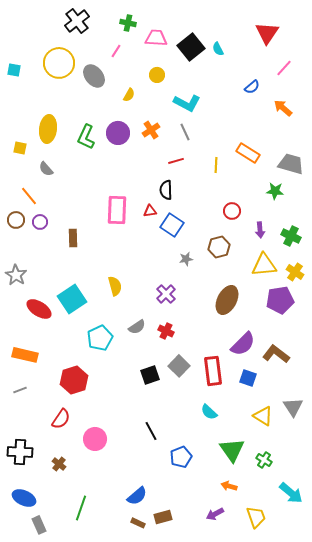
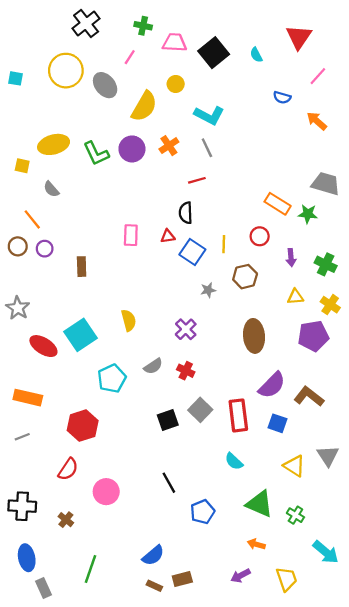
cyan semicircle: (218, 49) -> (256, 55), moved
blue semicircle: (252, 87) -> (282, 97), turned 56
yellow semicircle: (129, 95) -> (144, 106), size x2.0
yellow ellipse: (48, 129) -> (54, 144), turned 68
green L-shape: (86, 137) -> (96, 153), turned -50
orange rectangle: (248, 153) -> (278, 204), moved
yellow line: (216, 165) -> (224, 244), moved
pink rectangle: (117, 210) -> (131, 235), size x0.7
yellow triangle: (264, 265) -> (295, 297), size x0.6
brown ellipse: (227, 300) -> (254, 336), turned -32
green triangle: (232, 450) -> (260, 504), turned -32
blue ellipse: (24, 498) -> (27, 558), turned 55

